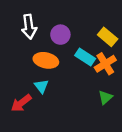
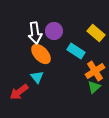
white arrow: (29, 27) -> (35, 33), moved
orange ellipse: (46, 60) -> (41, 54), turned 35
orange cross: (105, 64) -> (95, 71), moved

